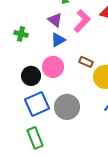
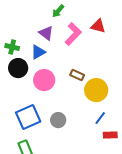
blue triangle: (58, 40) -> (38, 52), moved
black circle: (31, 76) -> (18, 68), moved
gray circle: (67, 107) -> (58, 120), size x0.6

